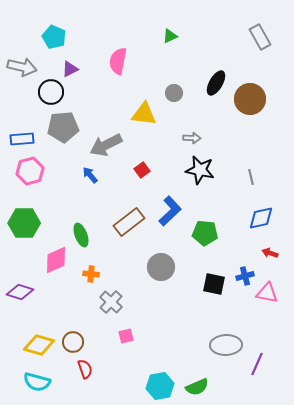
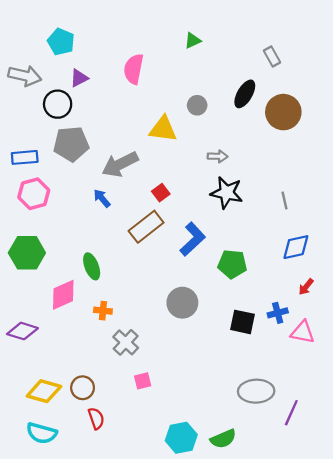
gray rectangle: (260, 37) -> (272, 56), moved, size x0.7
brown rectangle: (129, 222) -> (146, 227), moved
red arrow: (270, 253) -> (306, 287), turned -70

